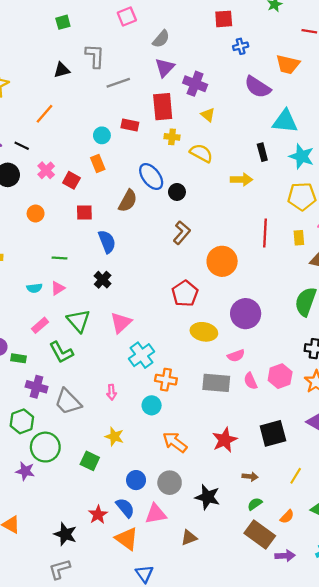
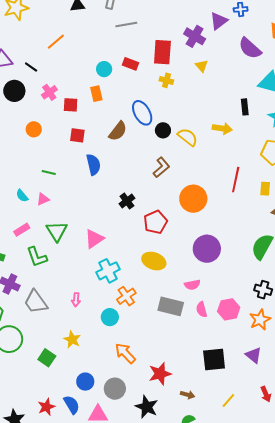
purple triangle: (165, 68) -> (219, 21), moved
yellow semicircle: (201, 153) -> (188, 137), moved
red square: (71, 180) -> (71, 105), turned -35
black cross: (103, 280) -> (127, 201), moved
cyan semicircle: (34, 288) -> (22, 196), turned 48
yellow ellipse: (204, 332) -> (154, 261), moved
orange cross: (166, 380) -> (126, 296), turned 36
red star: (225, 440) -> (160, 374), moved

